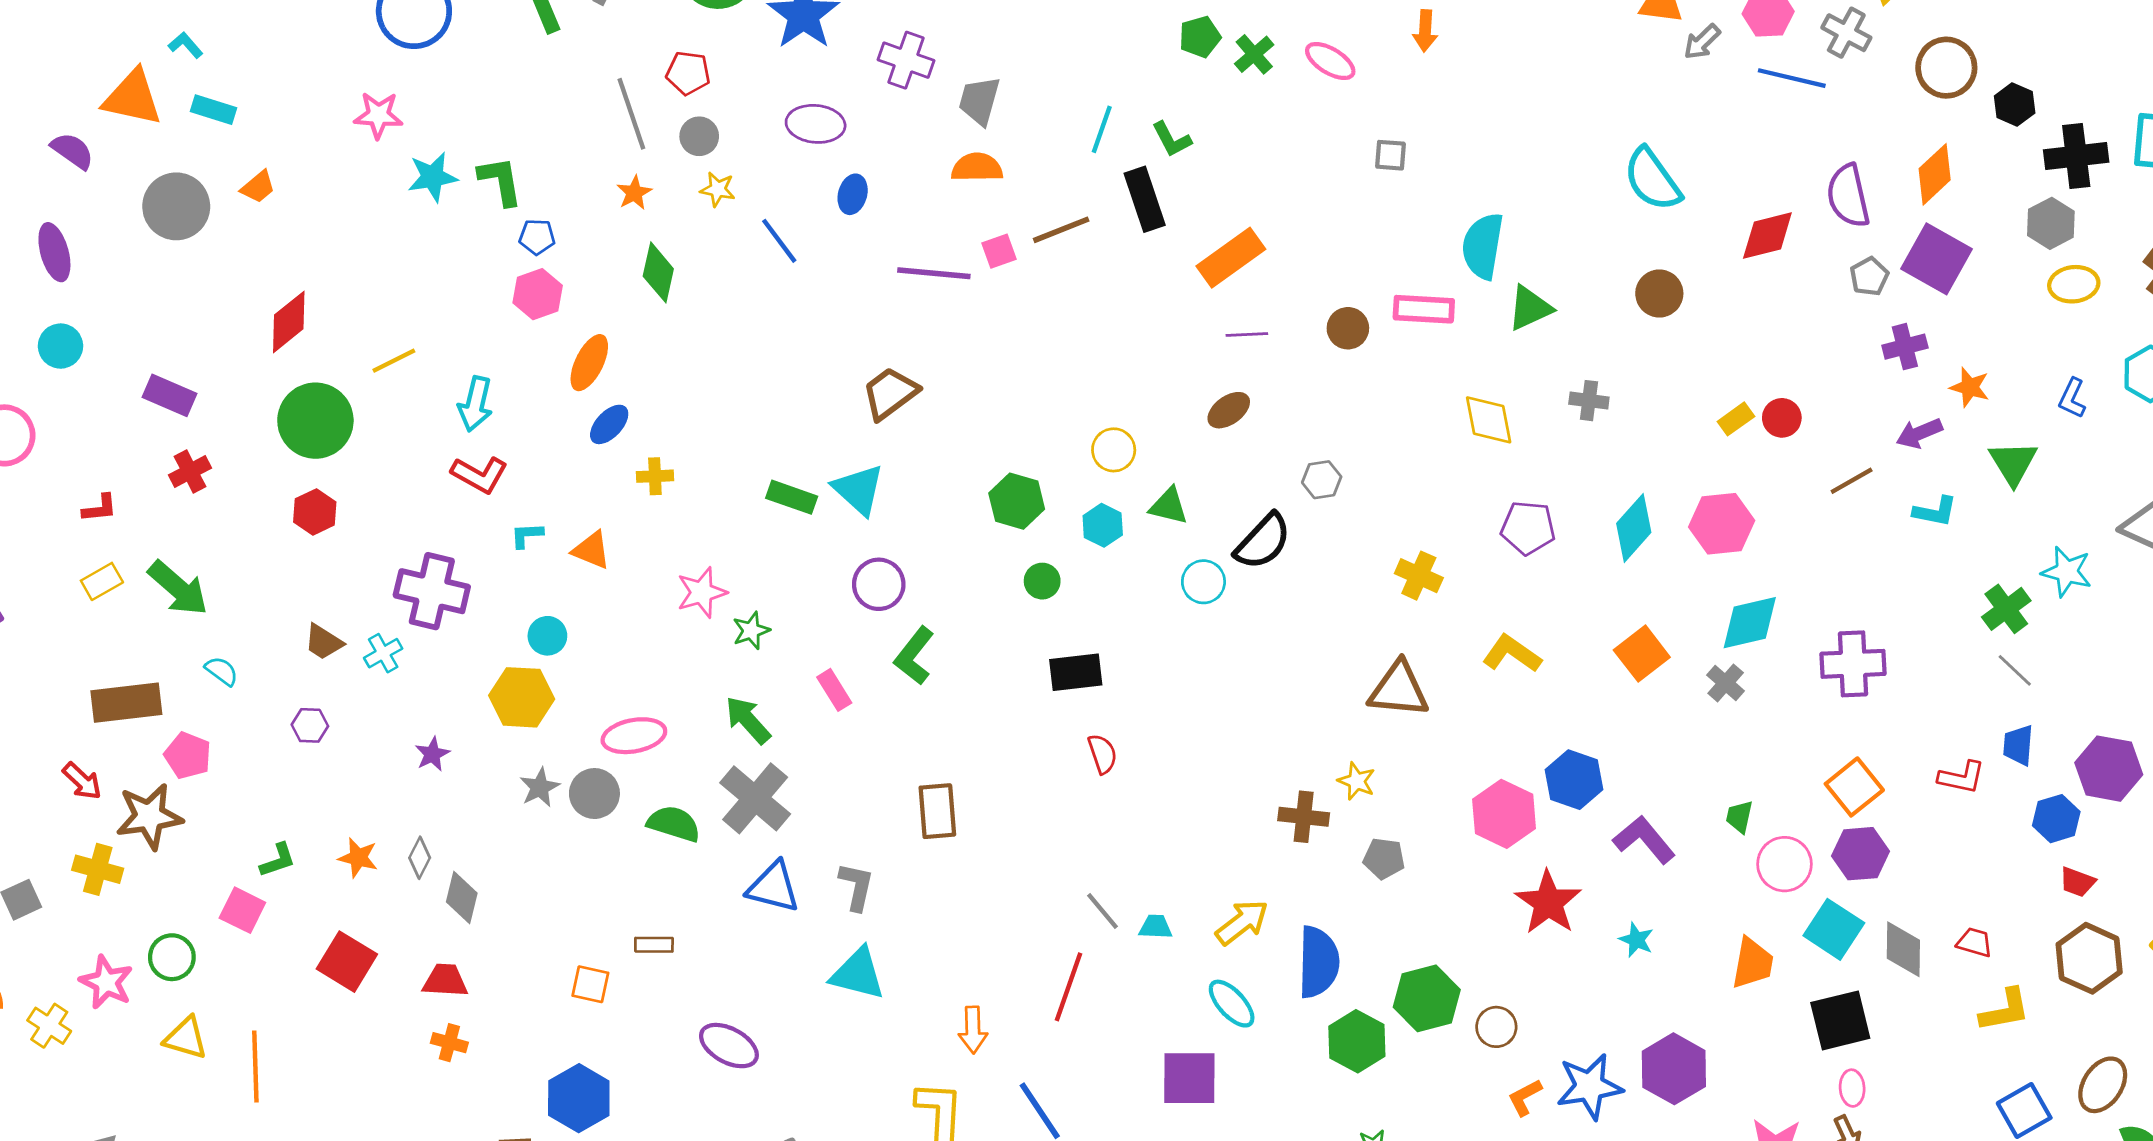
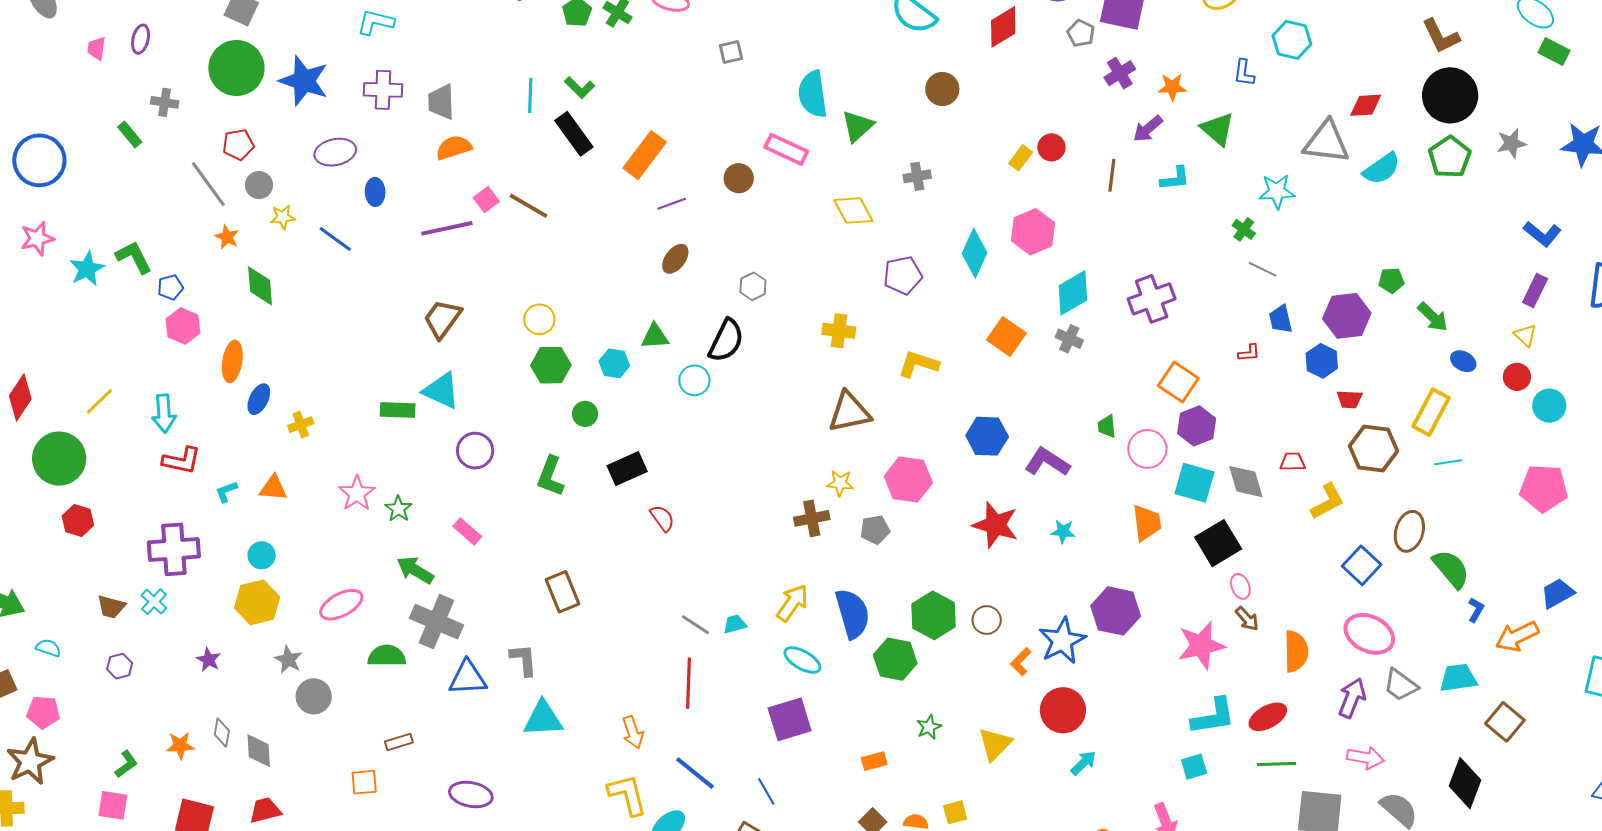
brown line: (1061, 230) -> (529, 206), moved, turned 69
pink rectangle: (1424, 309) -> (786, 149), turned 39
yellow circle: (1114, 450) -> (539, 319), moved
brown line: (1852, 481) -> (1112, 175), turned -36
green cross: (2006, 609) -> (1244, 229), size x0.7
green L-shape: (914, 656) -> (550, 476), moved
red L-shape: (1962, 777) -> (1249, 353), size x0.7
gray circle: (594, 794) -> (314, 696), moved
pink hexagon: (1504, 814) -> (908, 480), moved

